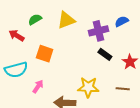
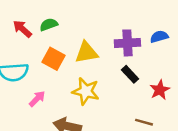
green semicircle: (35, 19) -> (49, 25), moved
yellow triangle: (66, 20) -> (86, 52), moved
yellow star: (88, 87) -> (86, 91), moved

